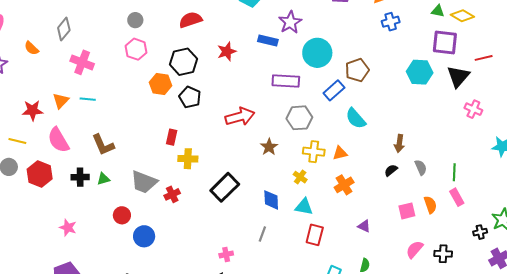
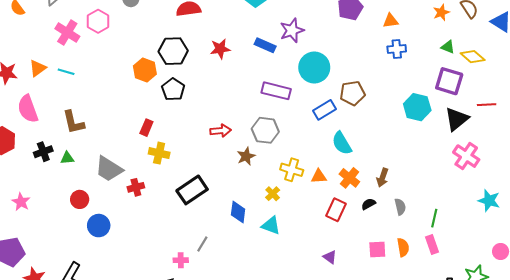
pink hexagon: (136, 49) -> (98, 21), moved
pink cross: (473, 109) -> (466, 156), size x1.4
red arrow: (240, 117) -> (221, 131), moved, size x0.7
gray hexagon: (299, 118) -> (265, 130), moved
black cross: (80, 177) -> (43, 152), turned -30
orange cross: (344, 185) -> (349, 178), moved, turned -30
gray line: (262, 234) -> (202, 244), moved
red rectangle: (315, 235) -> (336, 210), moved

